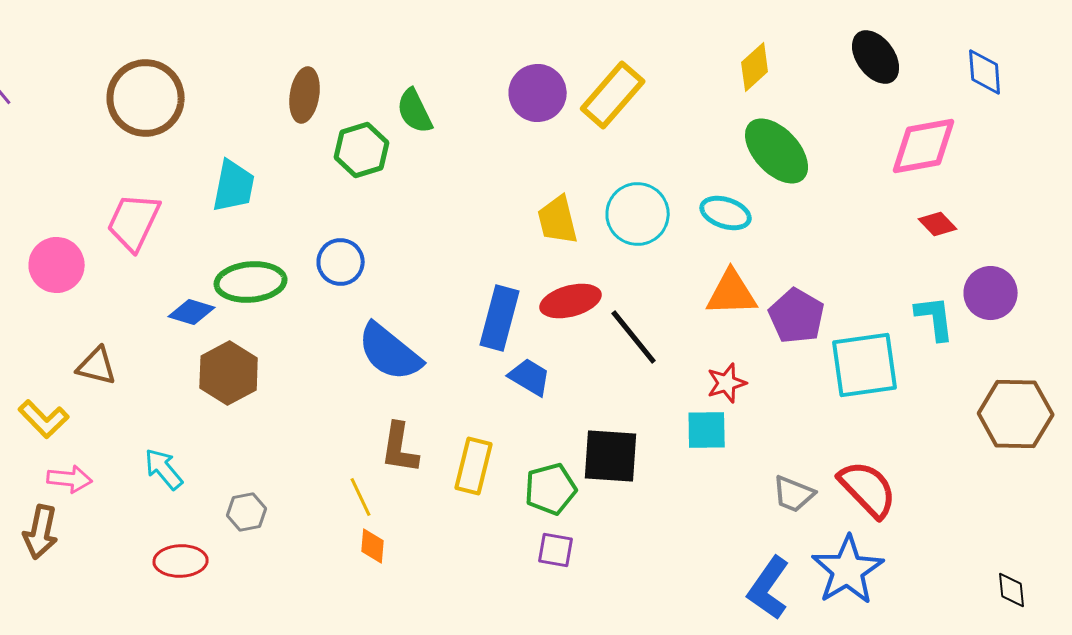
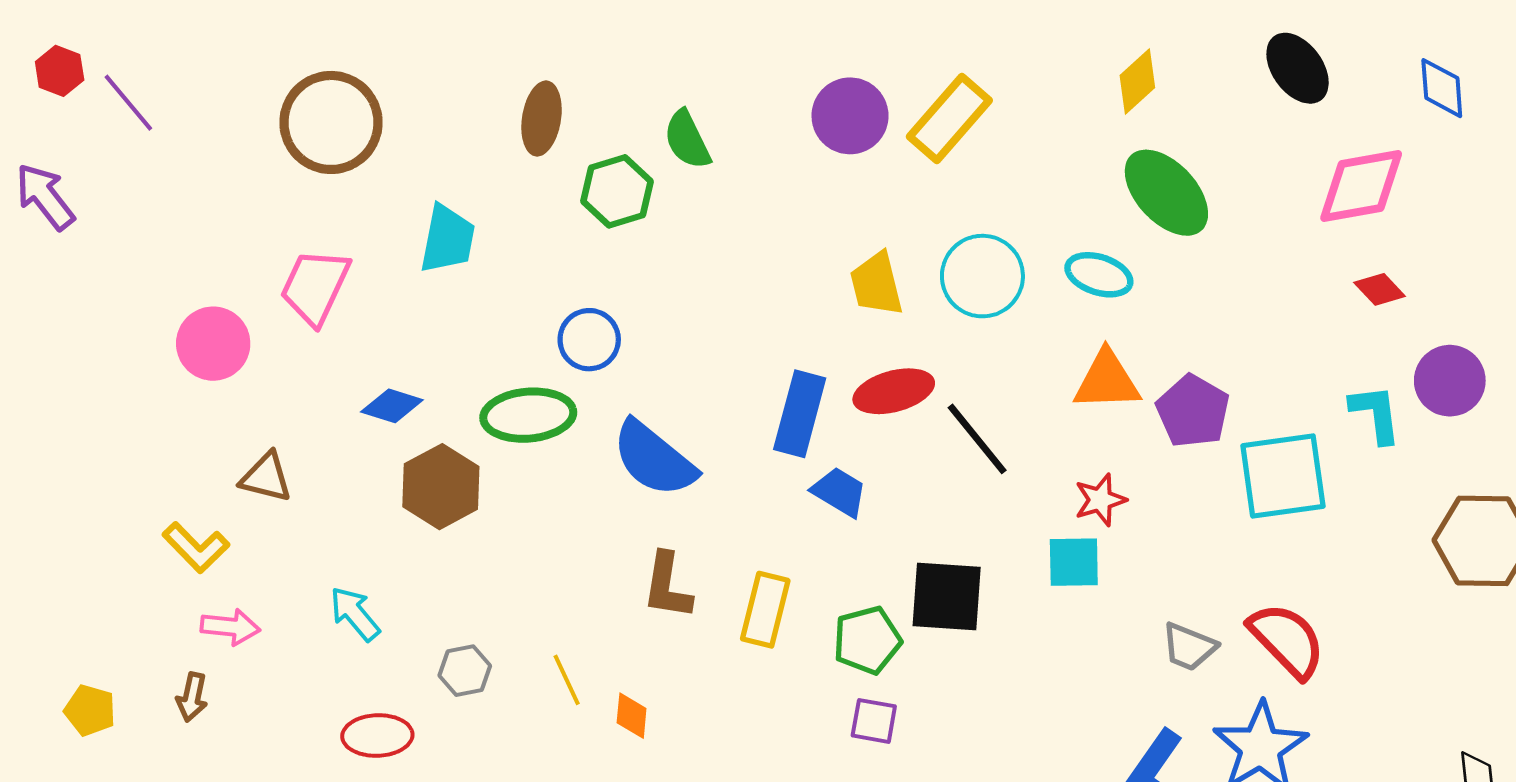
green ellipse: (251, 282) -> (528, 415), moved
yellow line: (361, 497) -> (567, 680), moved
brown arrow: (41, 532) -> (192, 697), size x0.7

